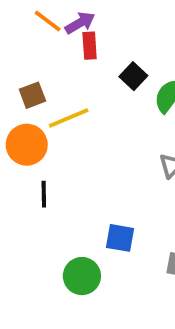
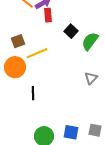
black line: (44, 194) -> (33, 93), moved
blue square: (120, 238) -> (71, 132), moved

